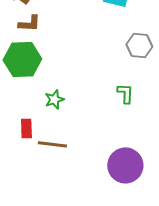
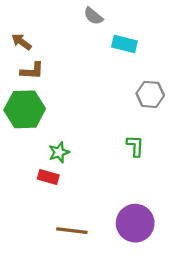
red rectangle: (26, 128) -> (48, 177), moved, turned -72
brown line: (52, 144) -> (72, 231), moved

